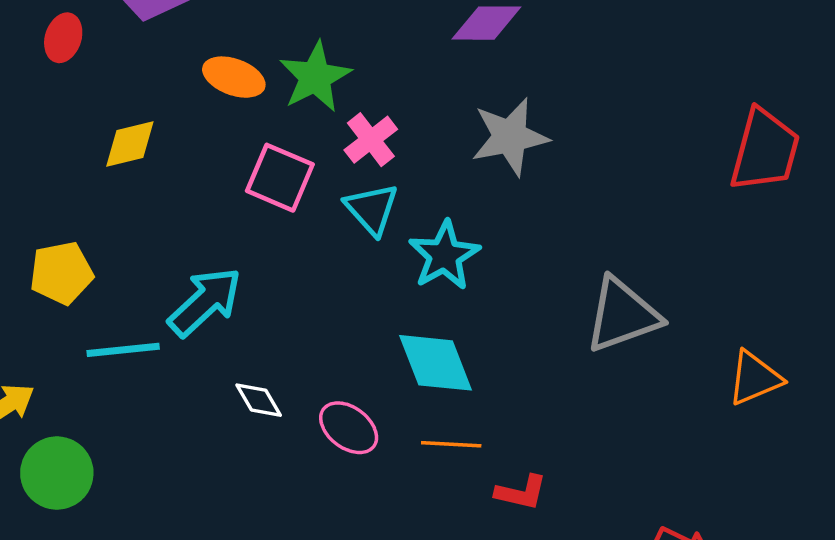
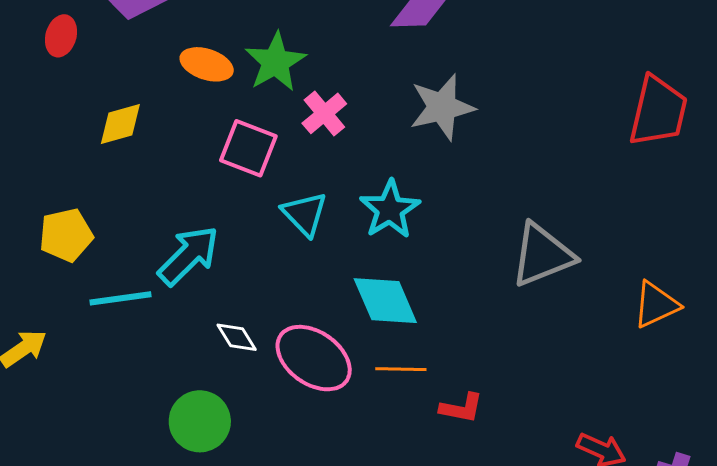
cyan triangle: (372, 209) -> (305, 214), moved
pink ellipse: (349, 428) -> (314, 358), size x1.5
green circle: (57, 473) -> (200, 421), moved

